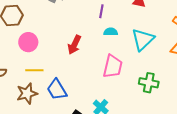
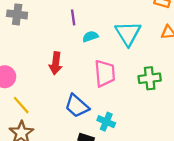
yellow line: (34, 70) -> (21, 105), turned 66
blue trapezoid: (57, 90) -> (77, 106), moved

